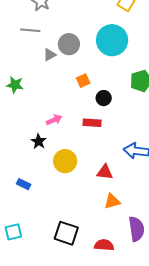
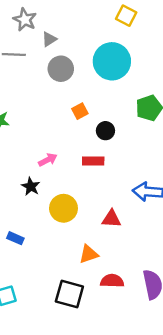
gray triangle: (50, 55) -> (49, 39), moved
orange triangle: (112, 201) -> (89, 254), moved
red semicircle: (104, 245) -> (112, 281), moved

